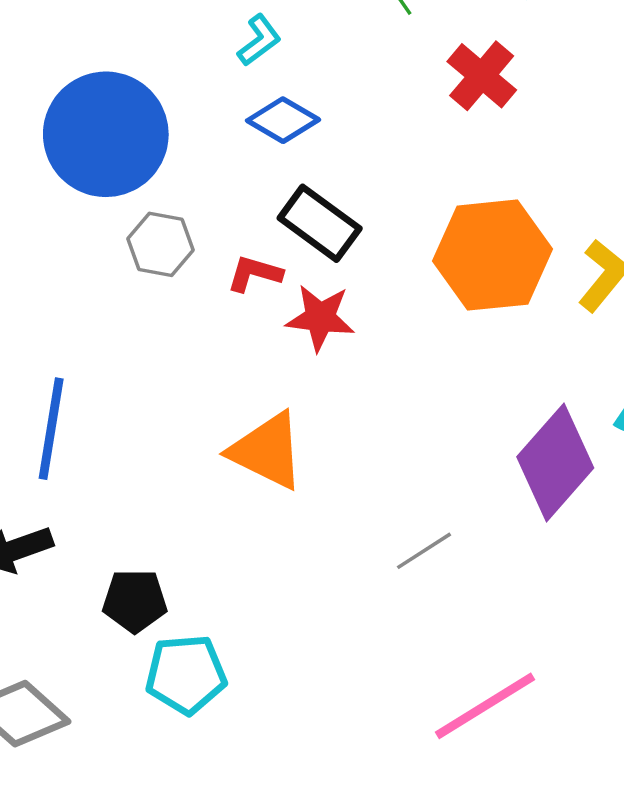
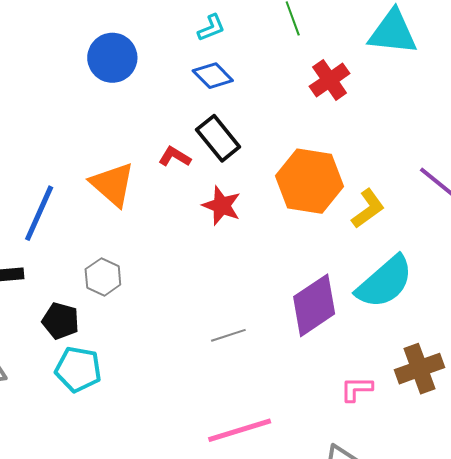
blue circle: (106, 134) -> (112, 58), size x0.7
gray hexagon: (161, 244) -> (103, 277), moved
red star: (320, 318) -> (222, 206), moved
orange triangle: (267, 451) -> (113, 184), moved

